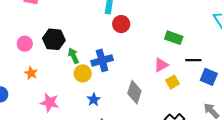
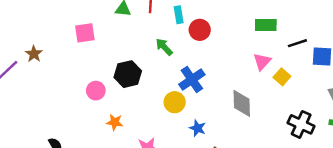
green arrow: (73, 56) -> (164, 47), moved

